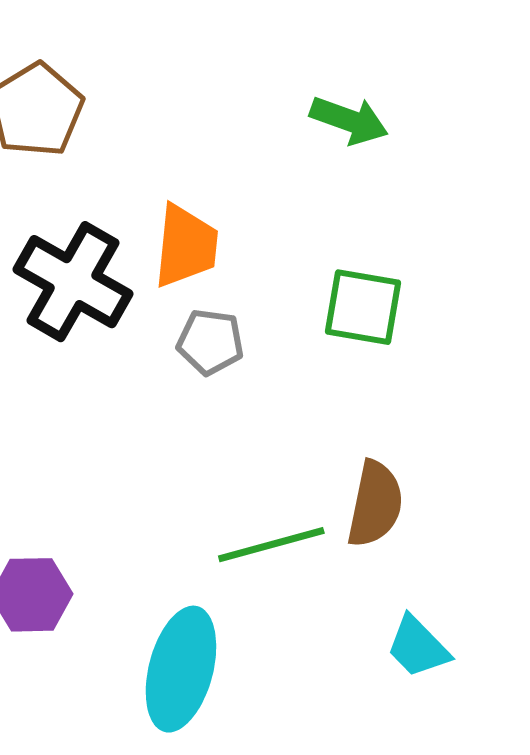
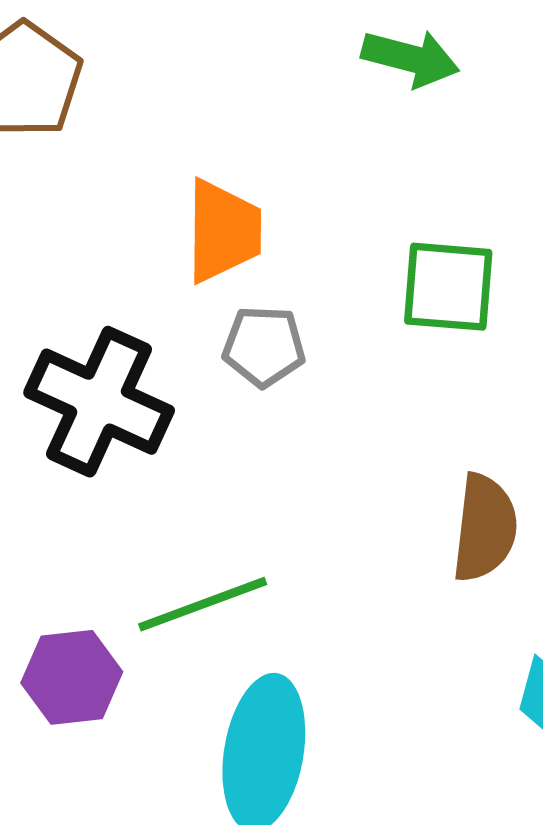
black cross: (73, 282) -> (99, 402), moved
green line: (271, 545) -> (203, 604), moved

